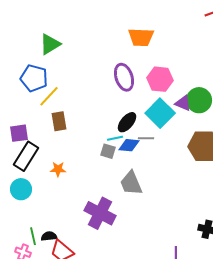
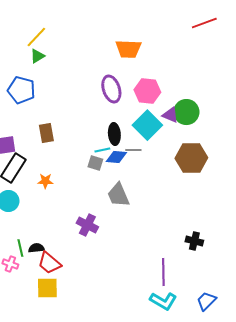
green triangle: (50, 44) -> (37, 56), size x0.7
yellow line: (49, 96) -> (36, 37), moved
black ellipse: (127, 122) -> (114, 134), turned -45
purple cross: (100, 213) -> (87, 225), size x0.7

